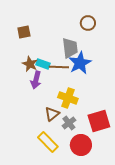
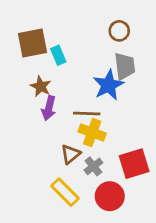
brown square: (24, 32) -> (33, 43), size x1.6
gray trapezoid: (70, 48) -> (125, 66), moved
cyan rectangle: (43, 64) -> (58, 55), moved, turned 48
brown line: (59, 67) -> (87, 114), moved

